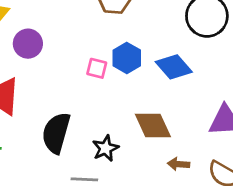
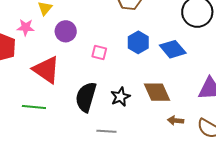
pink square: (97, 68) -> (99, 52), moved
black star: (106, 148) -> (120, 97), moved

